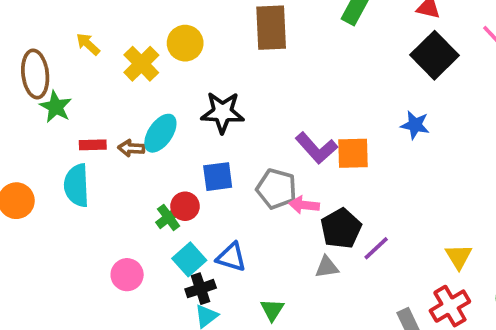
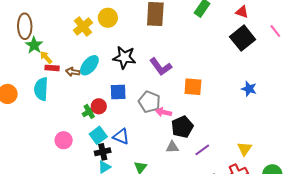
yellow arrow: (88, 44) -> (46, 57), moved
blue star: (415, 125) -> (249, 89), moved
purple L-shape: (316, 148) -> (161, 67), moved
purple line: (376, 248) -> (202, 150), moved

